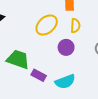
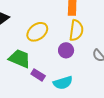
yellow ellipse: (47, 25) -> (37, 32), moved
yellow semicircle: (75, 26) -> (76, 30), size x1.5

